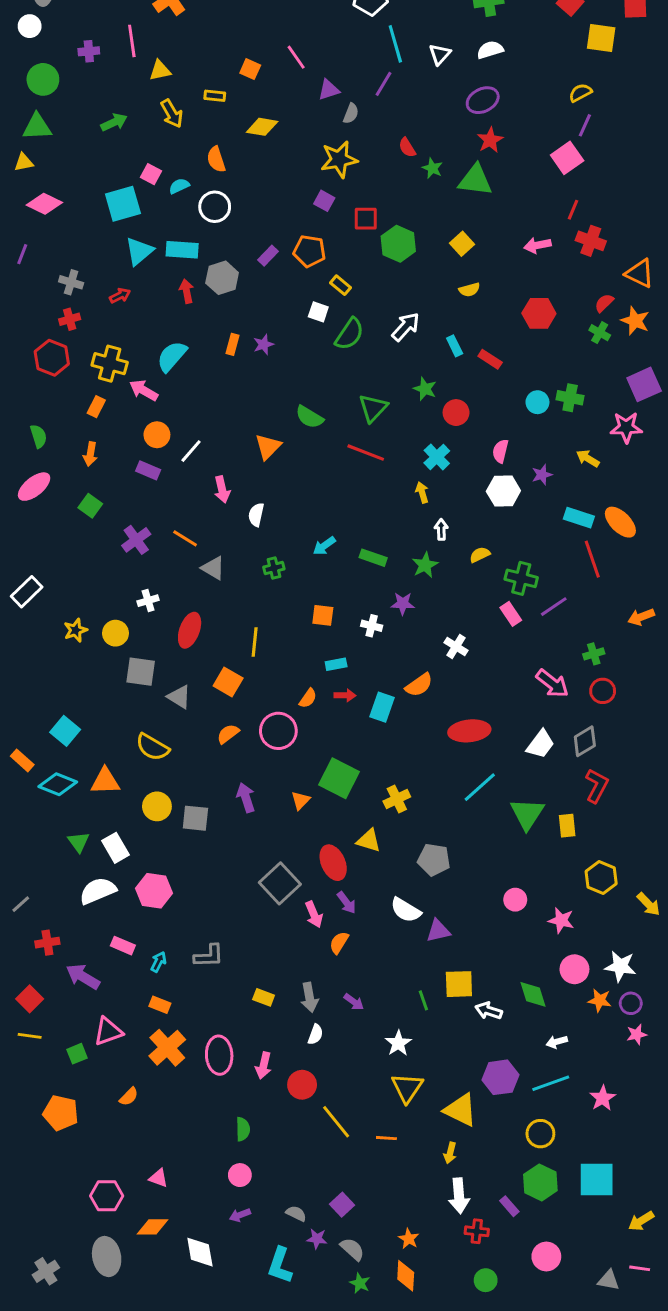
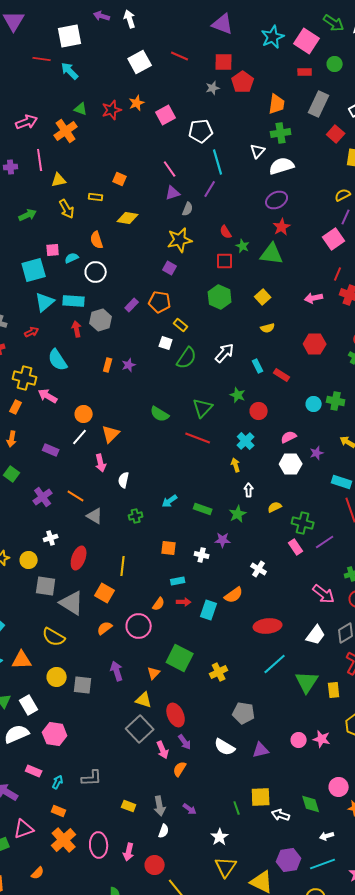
white semicircle: (490, 50) -> (282, 166), size x1.4
white triangle: (440, 54) -> (258, 151), moved
pink line: (296, 57) -> (170, 169), moved
pink square: (151, 174) -> (53, 250), turned -32
red square: (366, 219) -> (225, 261), moved
cyan semicircle: (172, 356) -> (58, 360), moved, turned -75
orange circle: (157, 435) -> (84, 414), moved
orange triangle: (268, 447) -> (111, 434), moved
pink semicircle: (500, 451) -> (289, 437), turned 49
gray triangle: (179, 697) -> (72, 603), size x1.5
yellow triangle: (369, 840) -> (144, 700), moved
pink star: (561, 920) -> (322, 739), moved
purple triangle: (438, 931) -> (261, 750), moved

